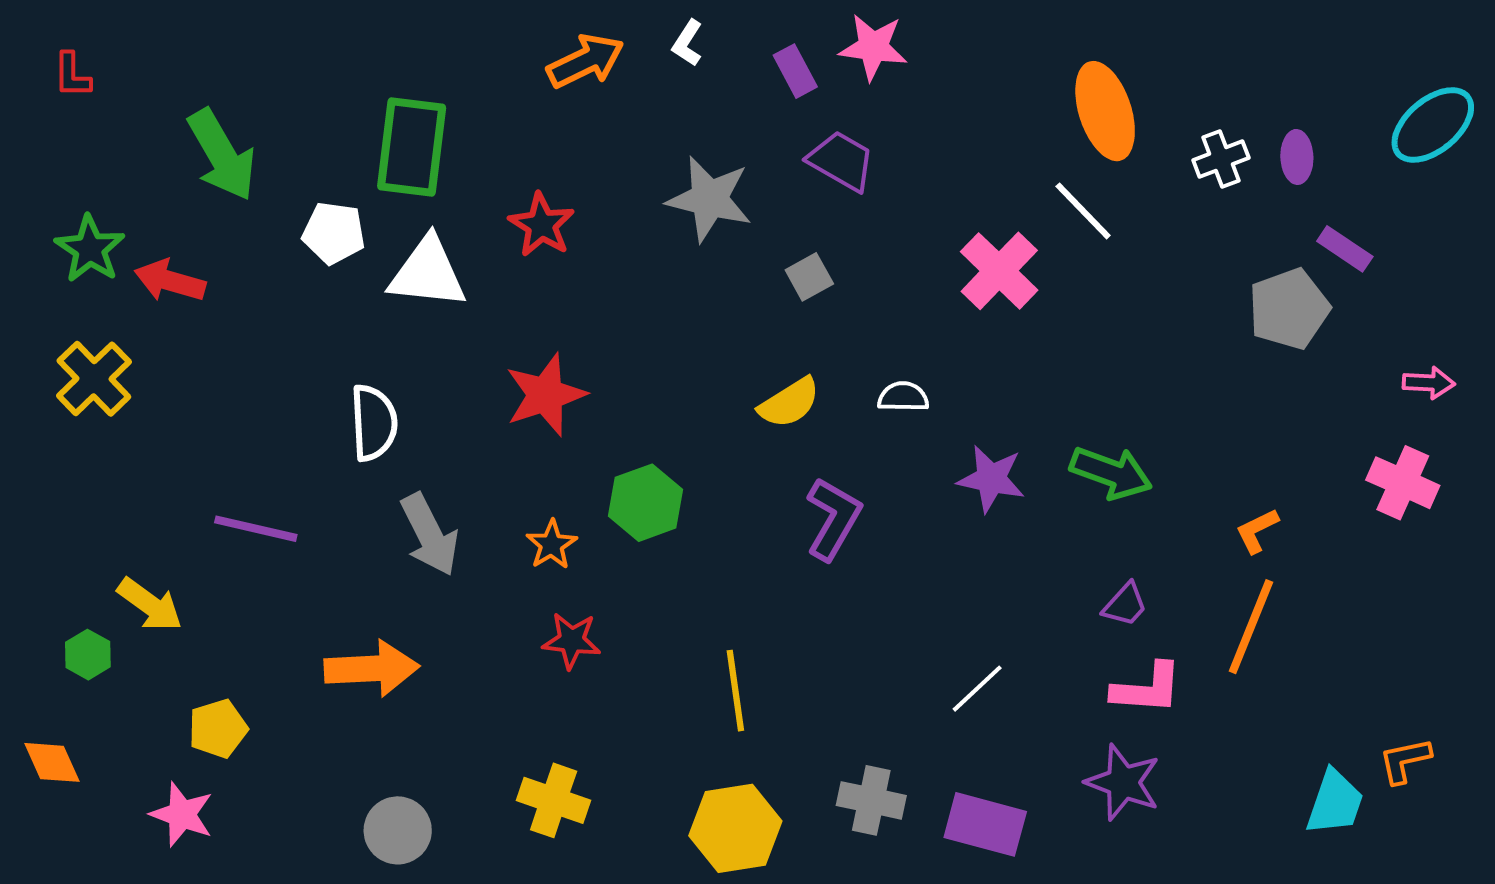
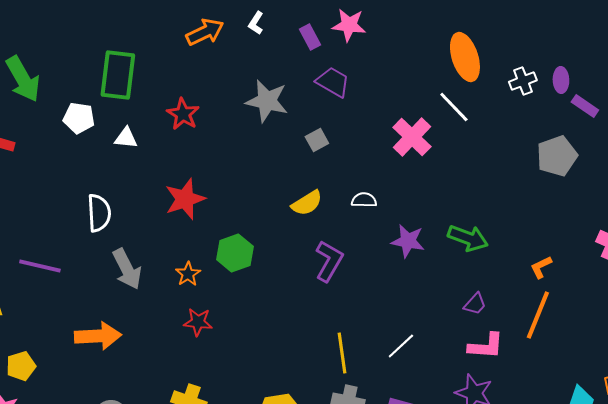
purple rectangle: (1345, 249) -> (585, 106), moved
white triangle: (428, 273) -> (126, 138), size x0.6
yellow line: (735, 691) -> (342, 353), moved

